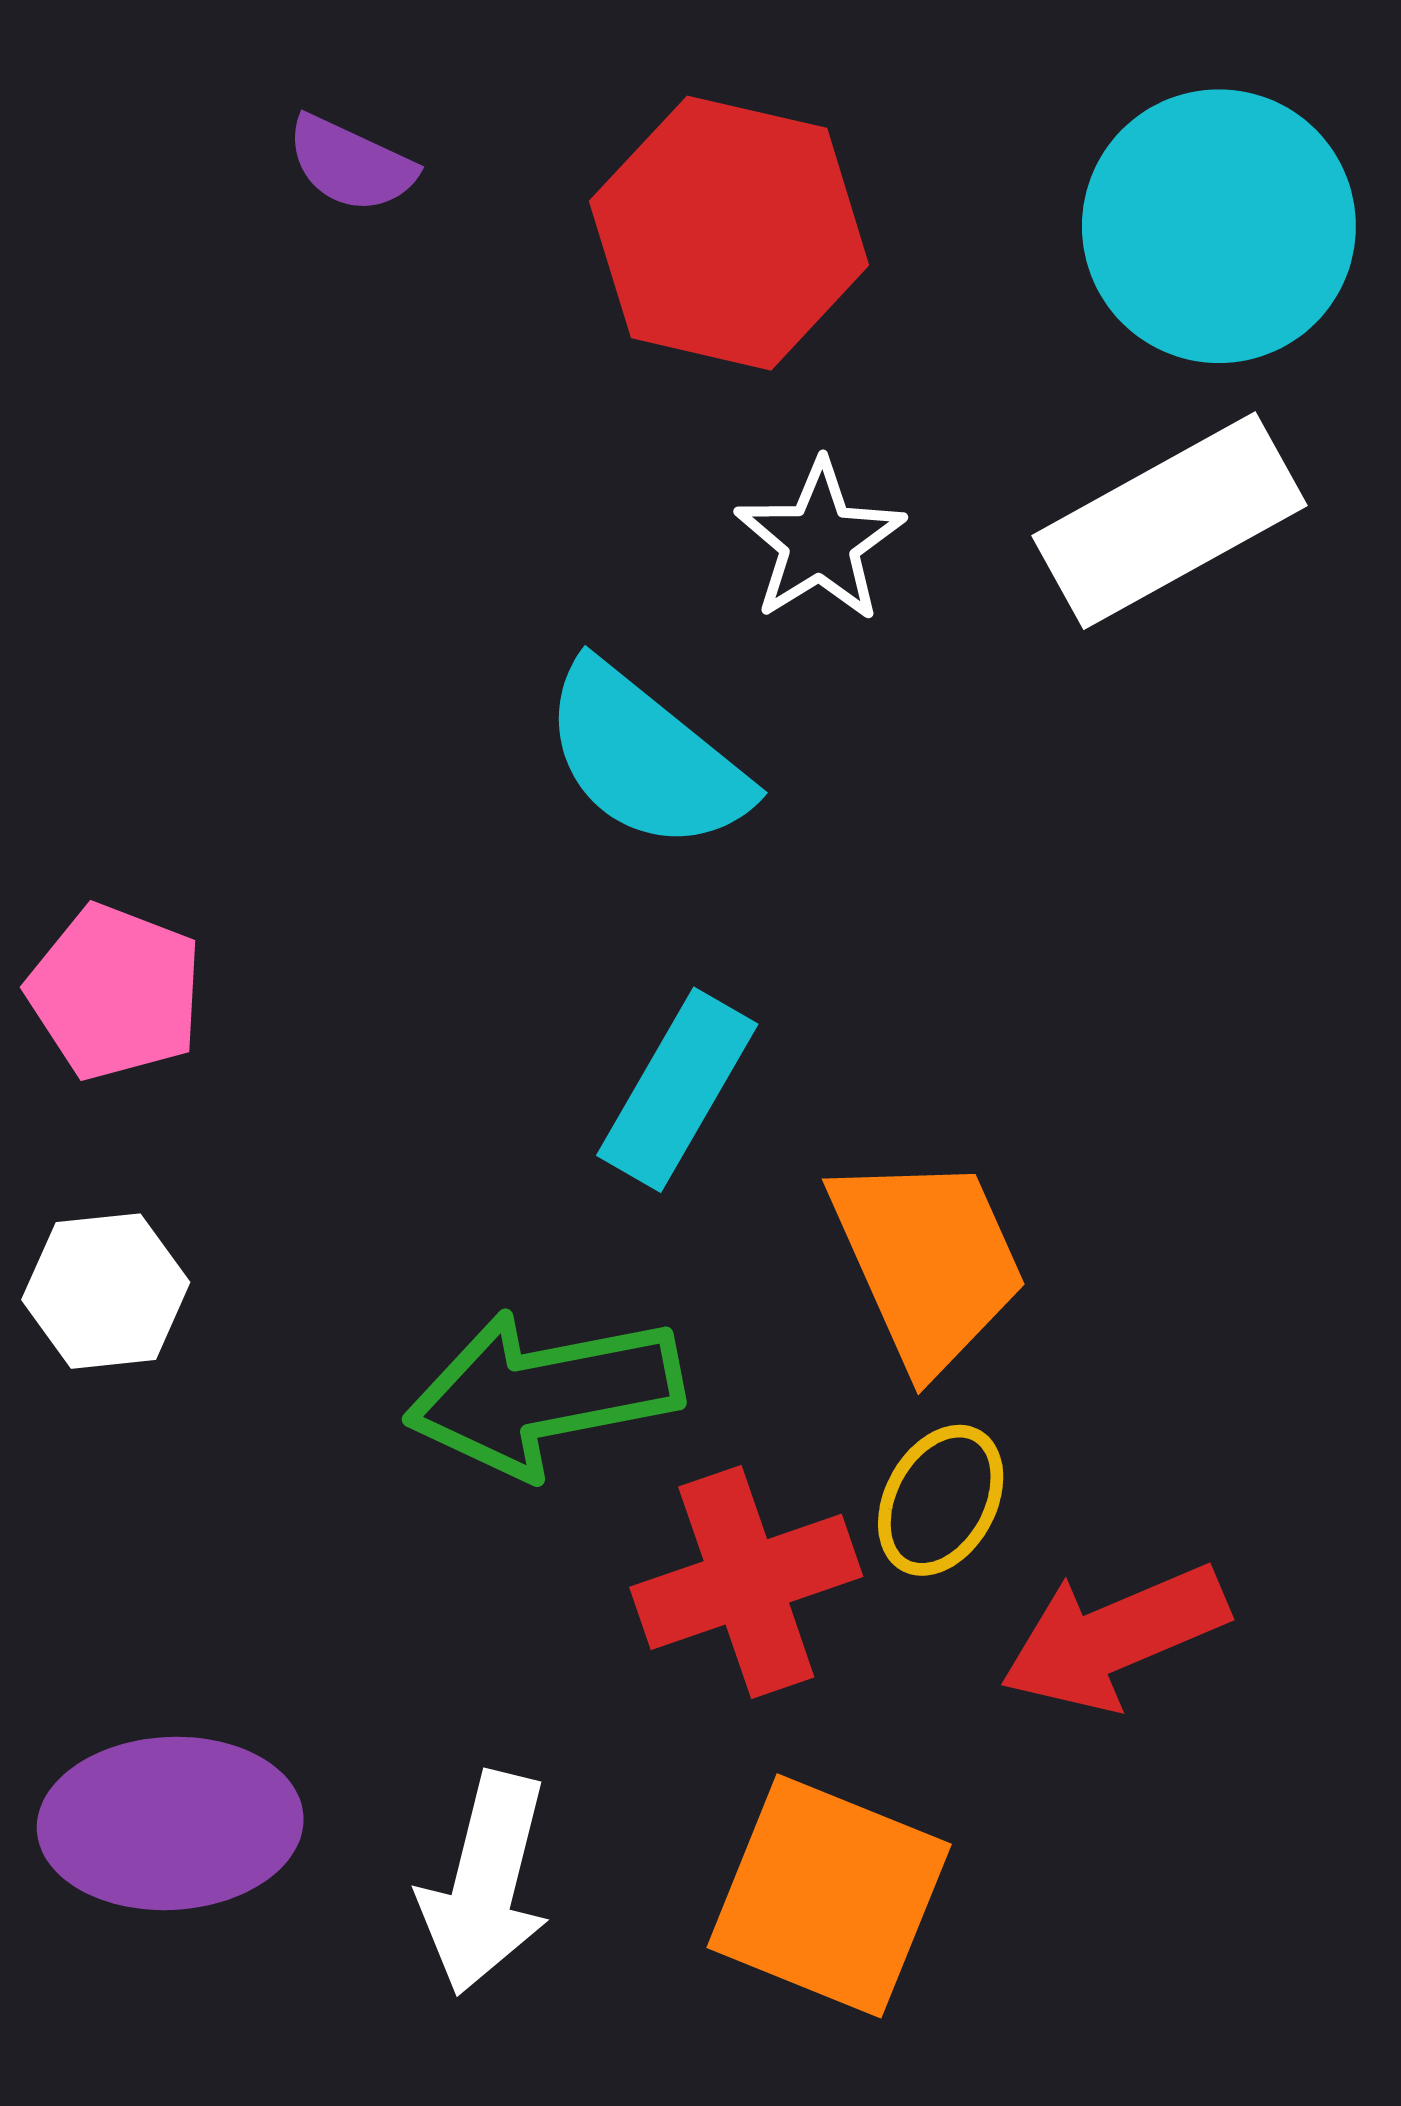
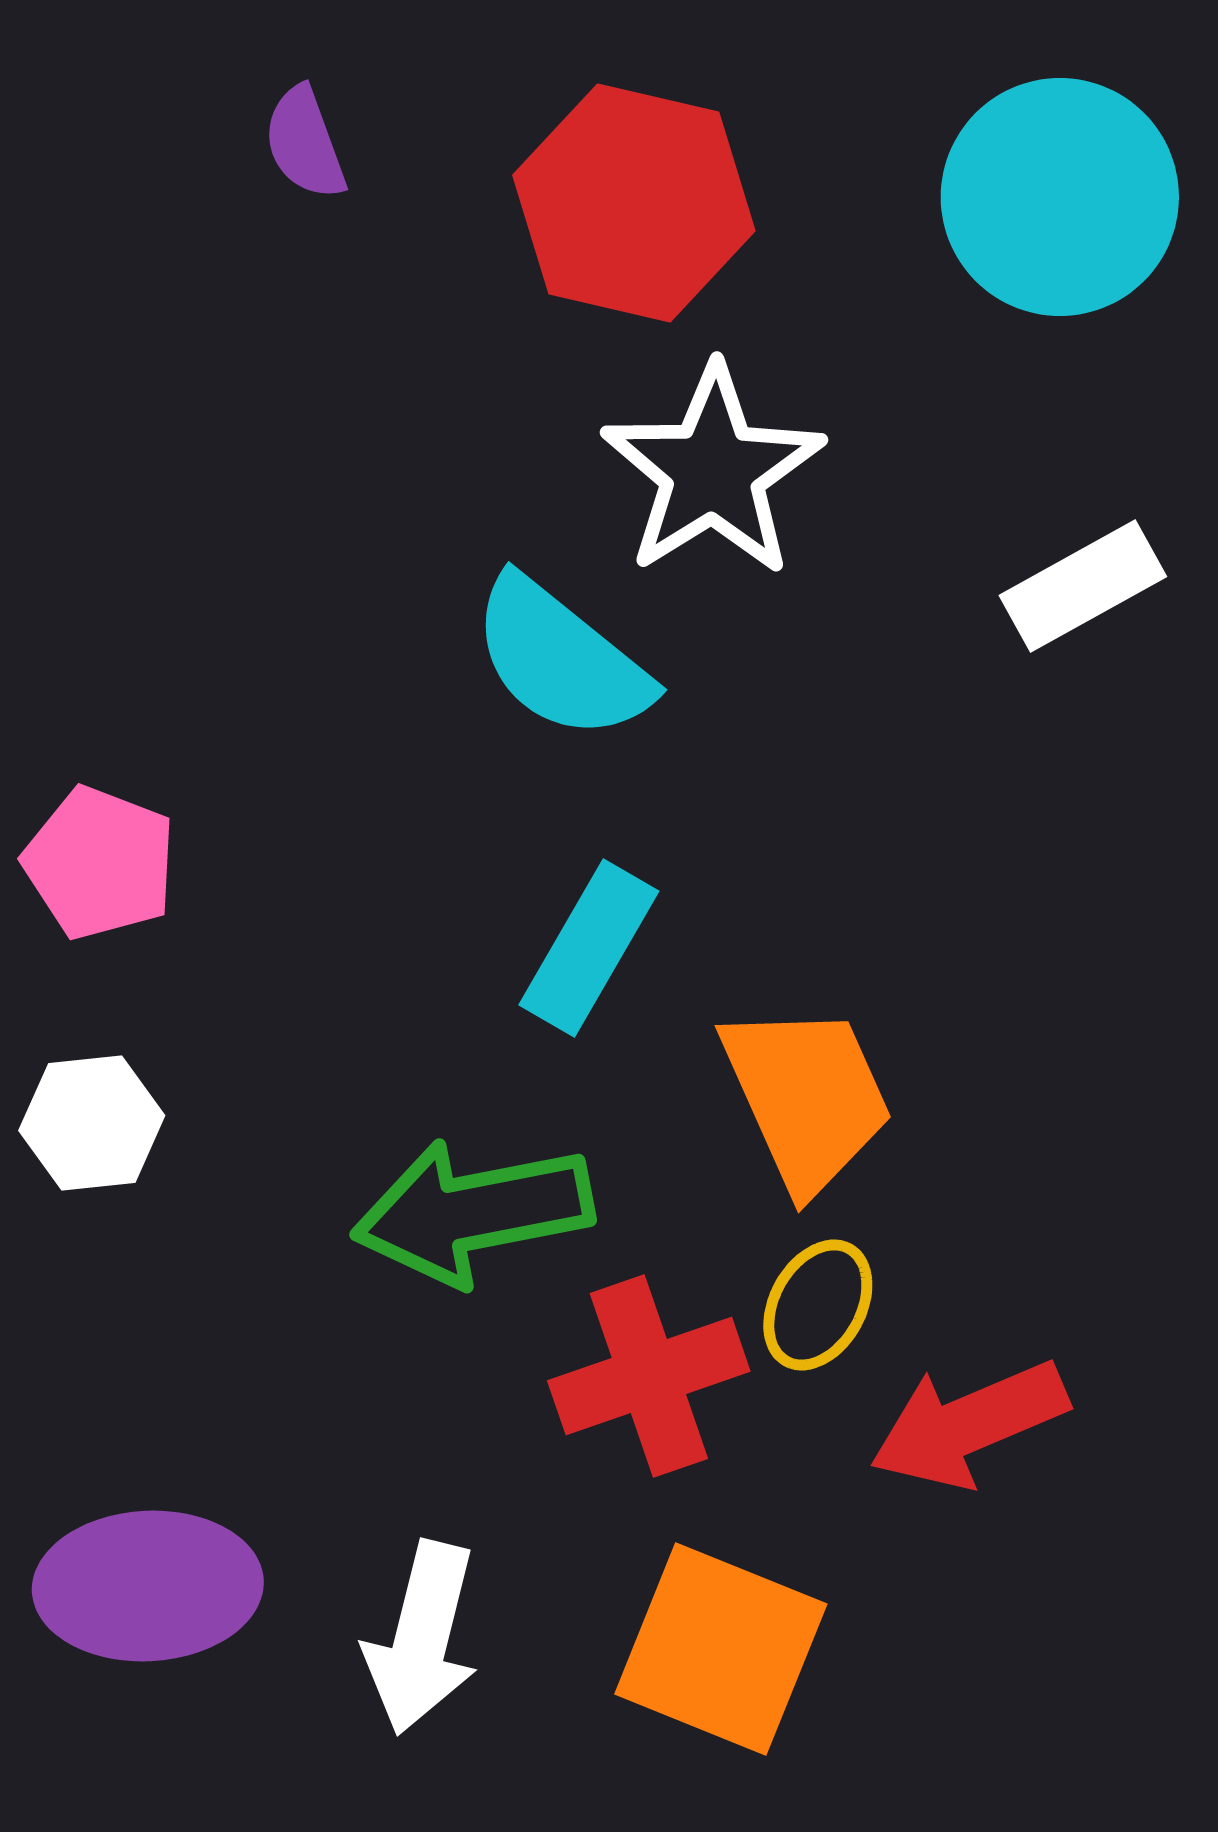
purple semicircle: (351, 164) -> (305, 143), turned 45
white rectangle: (1169, 521) -> (1083, 586), moved, size x0.7
white star: (820, 541) -> (713, 471), size x1.5

